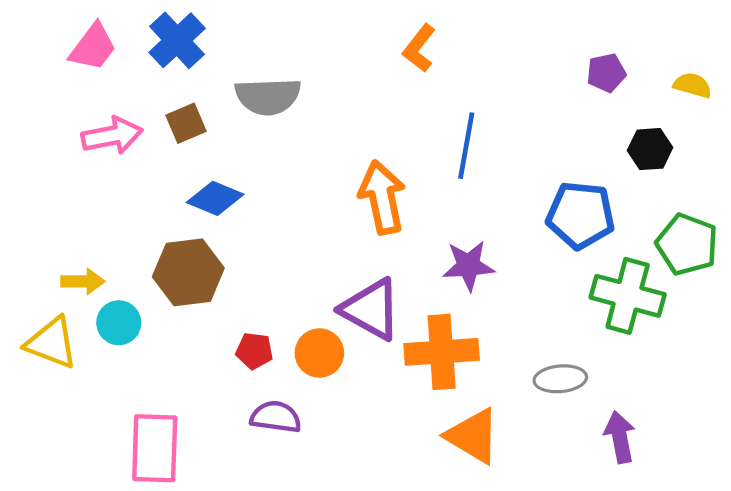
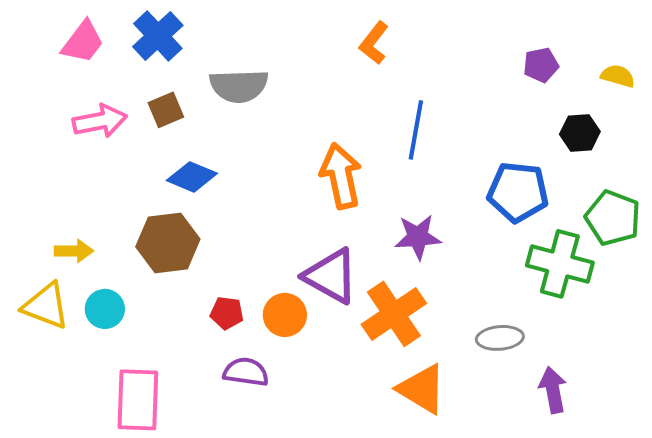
cyan circle: (119, 323) -> (105, 309), moved
orange cross: (442, 352) -> (394, 314), turned -30

